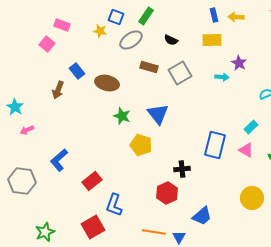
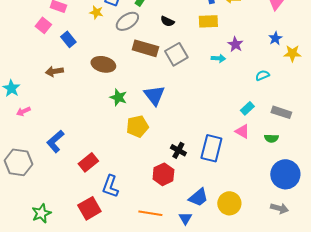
brown rectangle: (149, 67) -> (145, 48), size x1.4
blue rectangle: (77, 71) -> (68, 39), moved
brown arrow: (58, 90) -> (54, 71), turned 60
yellow pentagon: (141, 145) -> (137, 126), turned -30
blue rectangle: (215, 145) -> (211, 148), moved
black cross: (182, 169) -> (178, 150), turned 35
yellow circle: (252, 198) -> (229, 203), moved
blue triangle: (179, 237) -> (185, 218), moved

